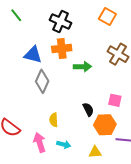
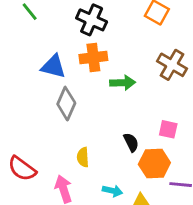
cyan arrow: (64, 144) -> (112, 191), moved

